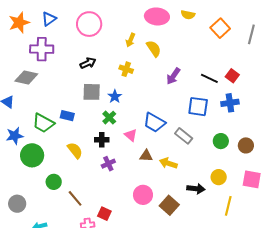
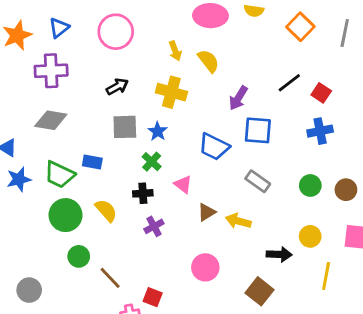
yellow arrow: (130, 40) -> (175, 51), turned -40
yellow cross: (126, 69) -> (171, 92), size x1.5
gray diamond: (26, 77) -> (51, 120), moved
black line: (209, 78) -> (289, 83), moved, turned -60
blue square: (198, 107) -> (258, 130), moved
blue trapezoid: (154, 123) -> (214, 147), moved
blue star: (15, 136) -> (19, 179), moved
green circle: (32, 155) -> (66, 215), moved
brown triangle: (146, 156) -> (207, 212), turned -32
brown square: (169, 205) -> (260, 291), moved

